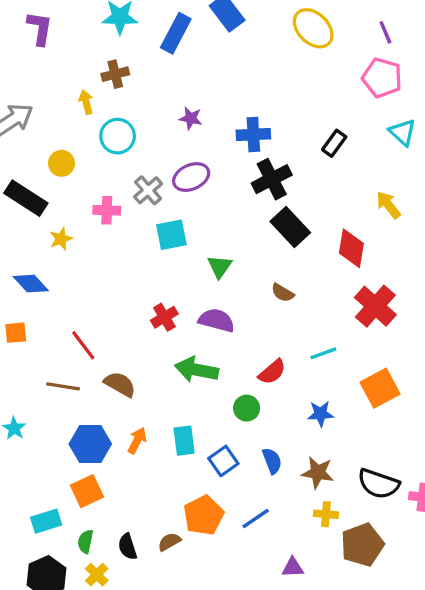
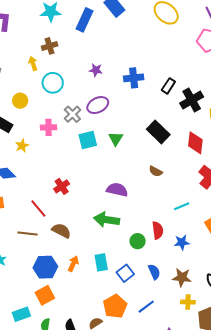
black rectangle: (334, 143) -> (168, 86), moved
black cross: (272, 179) -> (192, 100), moved
green triangle: (220, 267) -> (116, 139), moved
red cross: (164, 317) -> (62, 186), moved
red semicircle: (272, 372) -> (158, 230), moved, turned -54

